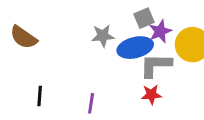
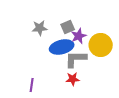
gray star: (103, 36) -> (40, 28), moved

